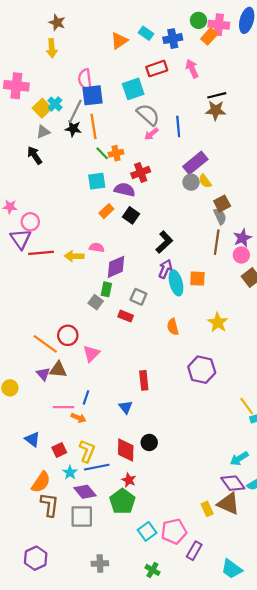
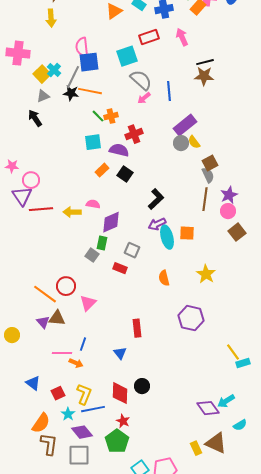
orange line: (93, 126) -> (90, 91), turned -70
purple arrow: (165, 269) -> (157, 224), turned -138
purple diamond: (233, 483) -> (208, 408), moved

